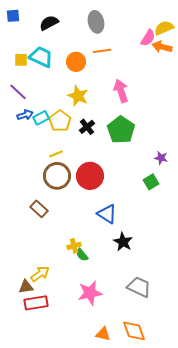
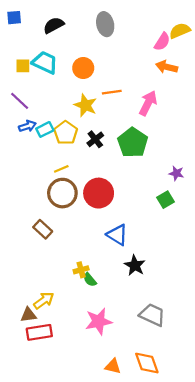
orange arrow: (162, 47) -> (167, 67), moved
orange line: (102, 51) -> (112, 92), moved
pink arrow: (121, 91) -> (148, 103), moved, turned 45

